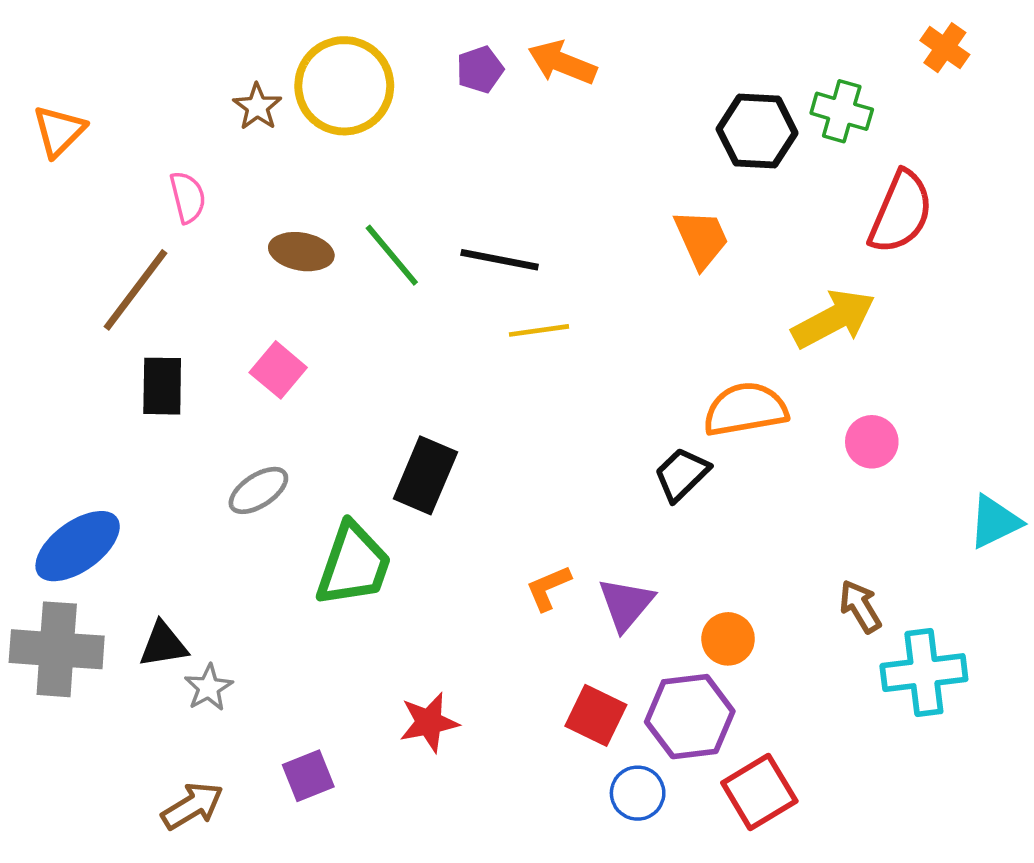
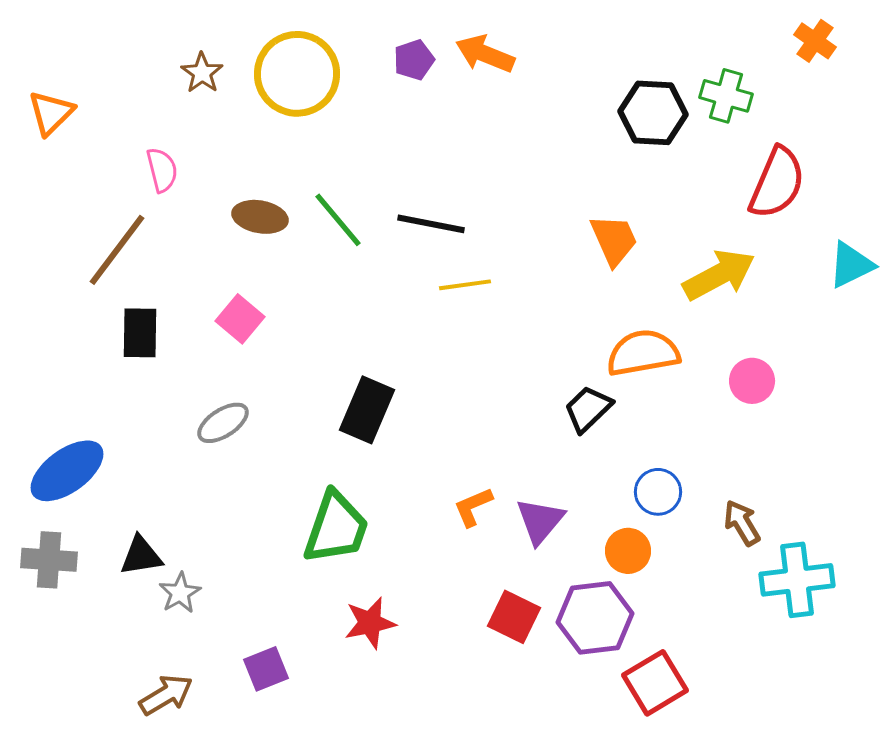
brown star: (257, 107) -> (202, 73), moved
orange trapezoid: (701, 239) -> (614, 240), moved
cyan triangle: (995, 522) -> (851, 265), moved
green trapezoid: (354, 565) -> (336, 528), moved
gray cross: (57, 649) -> (49, 560), size x0.7
blue circle: (638, 793) -> (658, 492), moved

